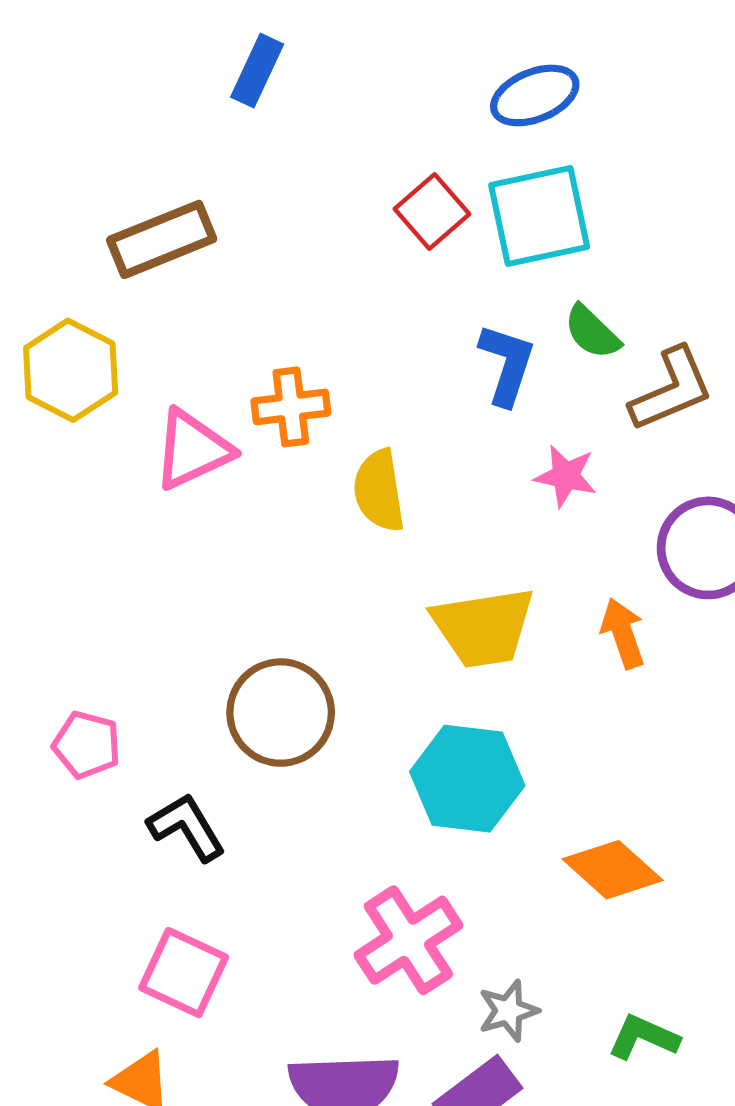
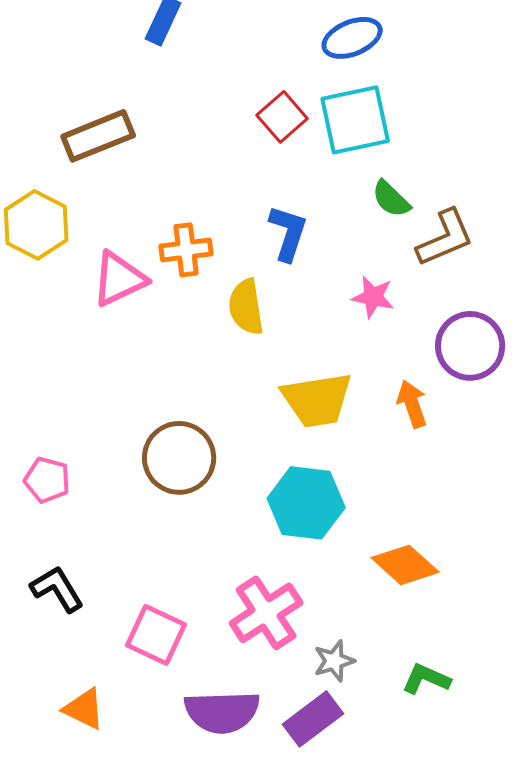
blue L-shape: (507, 364) -> (288, 233), moved
black L-shape: (187, 827) -> (57, 589), moved
pink square: (184, 973) -> (156, 635), moved

